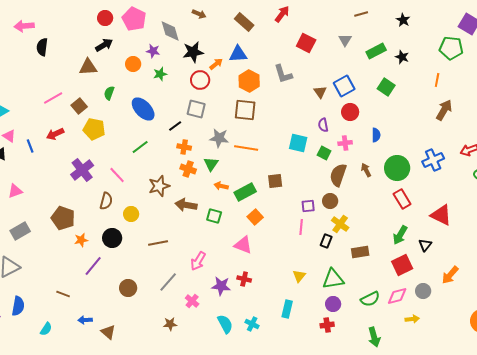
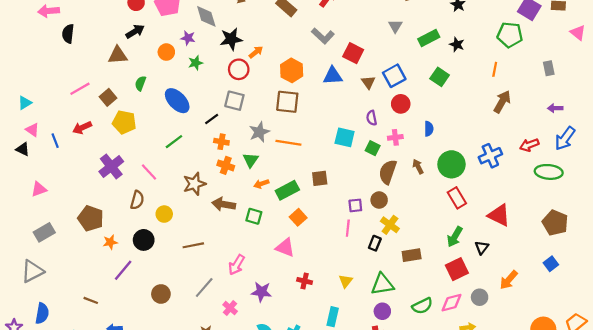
red square: (306, 43) -> (353, 53), moved
blue triangle: (238, 54) -> (333, 76), moved
gray L-shape: (283, 74) -> (323, 36), moved, turned -30
gray star: (219, 138) -> (259, 132), turned -30
orange arrow: (221, 186) -> (261, 184), turned -32
red cross: (244, 279) -> (305, 281), moved

